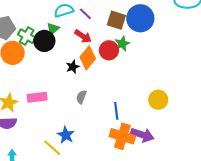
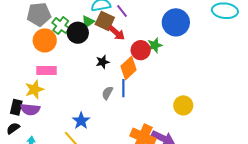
brown square: (116, 20) -> (105, 21), moved
orange diamond: (88, 58) -> (129, 68), moved
pink rectangle: (37, 97) -> (47, 70), moved
blue line: (116, 111) -> (123, 88), moved
blue star: (66, 135) -> (81, 121), moved

